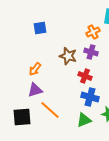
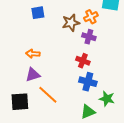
brown star: (68, 56) -> (71, 23), moved, turned -30
orange arrow: (35, 69) -> (33, 54), turned 56
green triangle: (84, 120) -> (88, 112), moved

